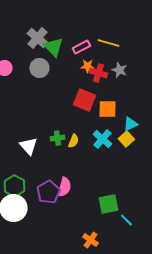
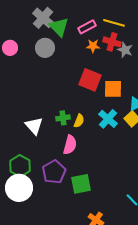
red cross: (98, 73) -> (112, 42), moved
pink semicircle: (64, 187) -> (70, 145), moved
green square: (108, 204) -> (81, 184), moved

